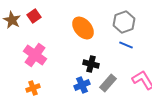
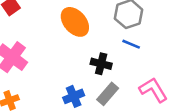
black cross: (91, 64) -> (101, 64), moved

